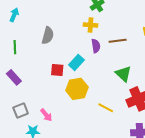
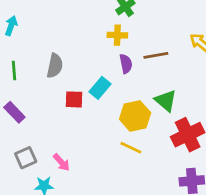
gray semicircle: (48, 35) -> (55, 66), moved
yellow hexagon: (77, 89) -> (135, 116), moved
yellow line: (106, 108) -> (131, 148), moved

